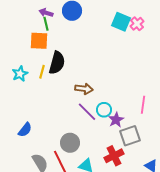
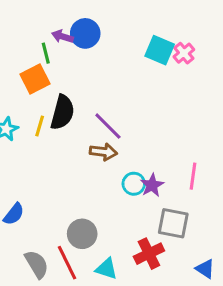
purple arrow: (46, 13) -> (62, 36), moved
orange square: (39, 41) -> (35, 79), turned -30
purple line: (87, 112) -> (108, 126), moved
purple star: (116, 120) -> (152, 185), moved
gray square: (130, 136) -> (173, 223), turned 30

